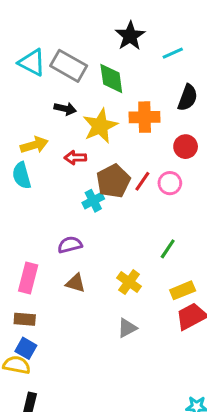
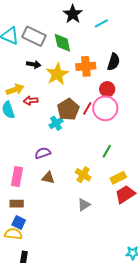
black semicircle: (188, 98) -> (114, 62), moved
red circle: (186, 147) -> (107, 89), moved
red arrow: (75, 158) -> (31, 101), moved
pink circle: (170, 183) -> (105, 108), size x1.6

